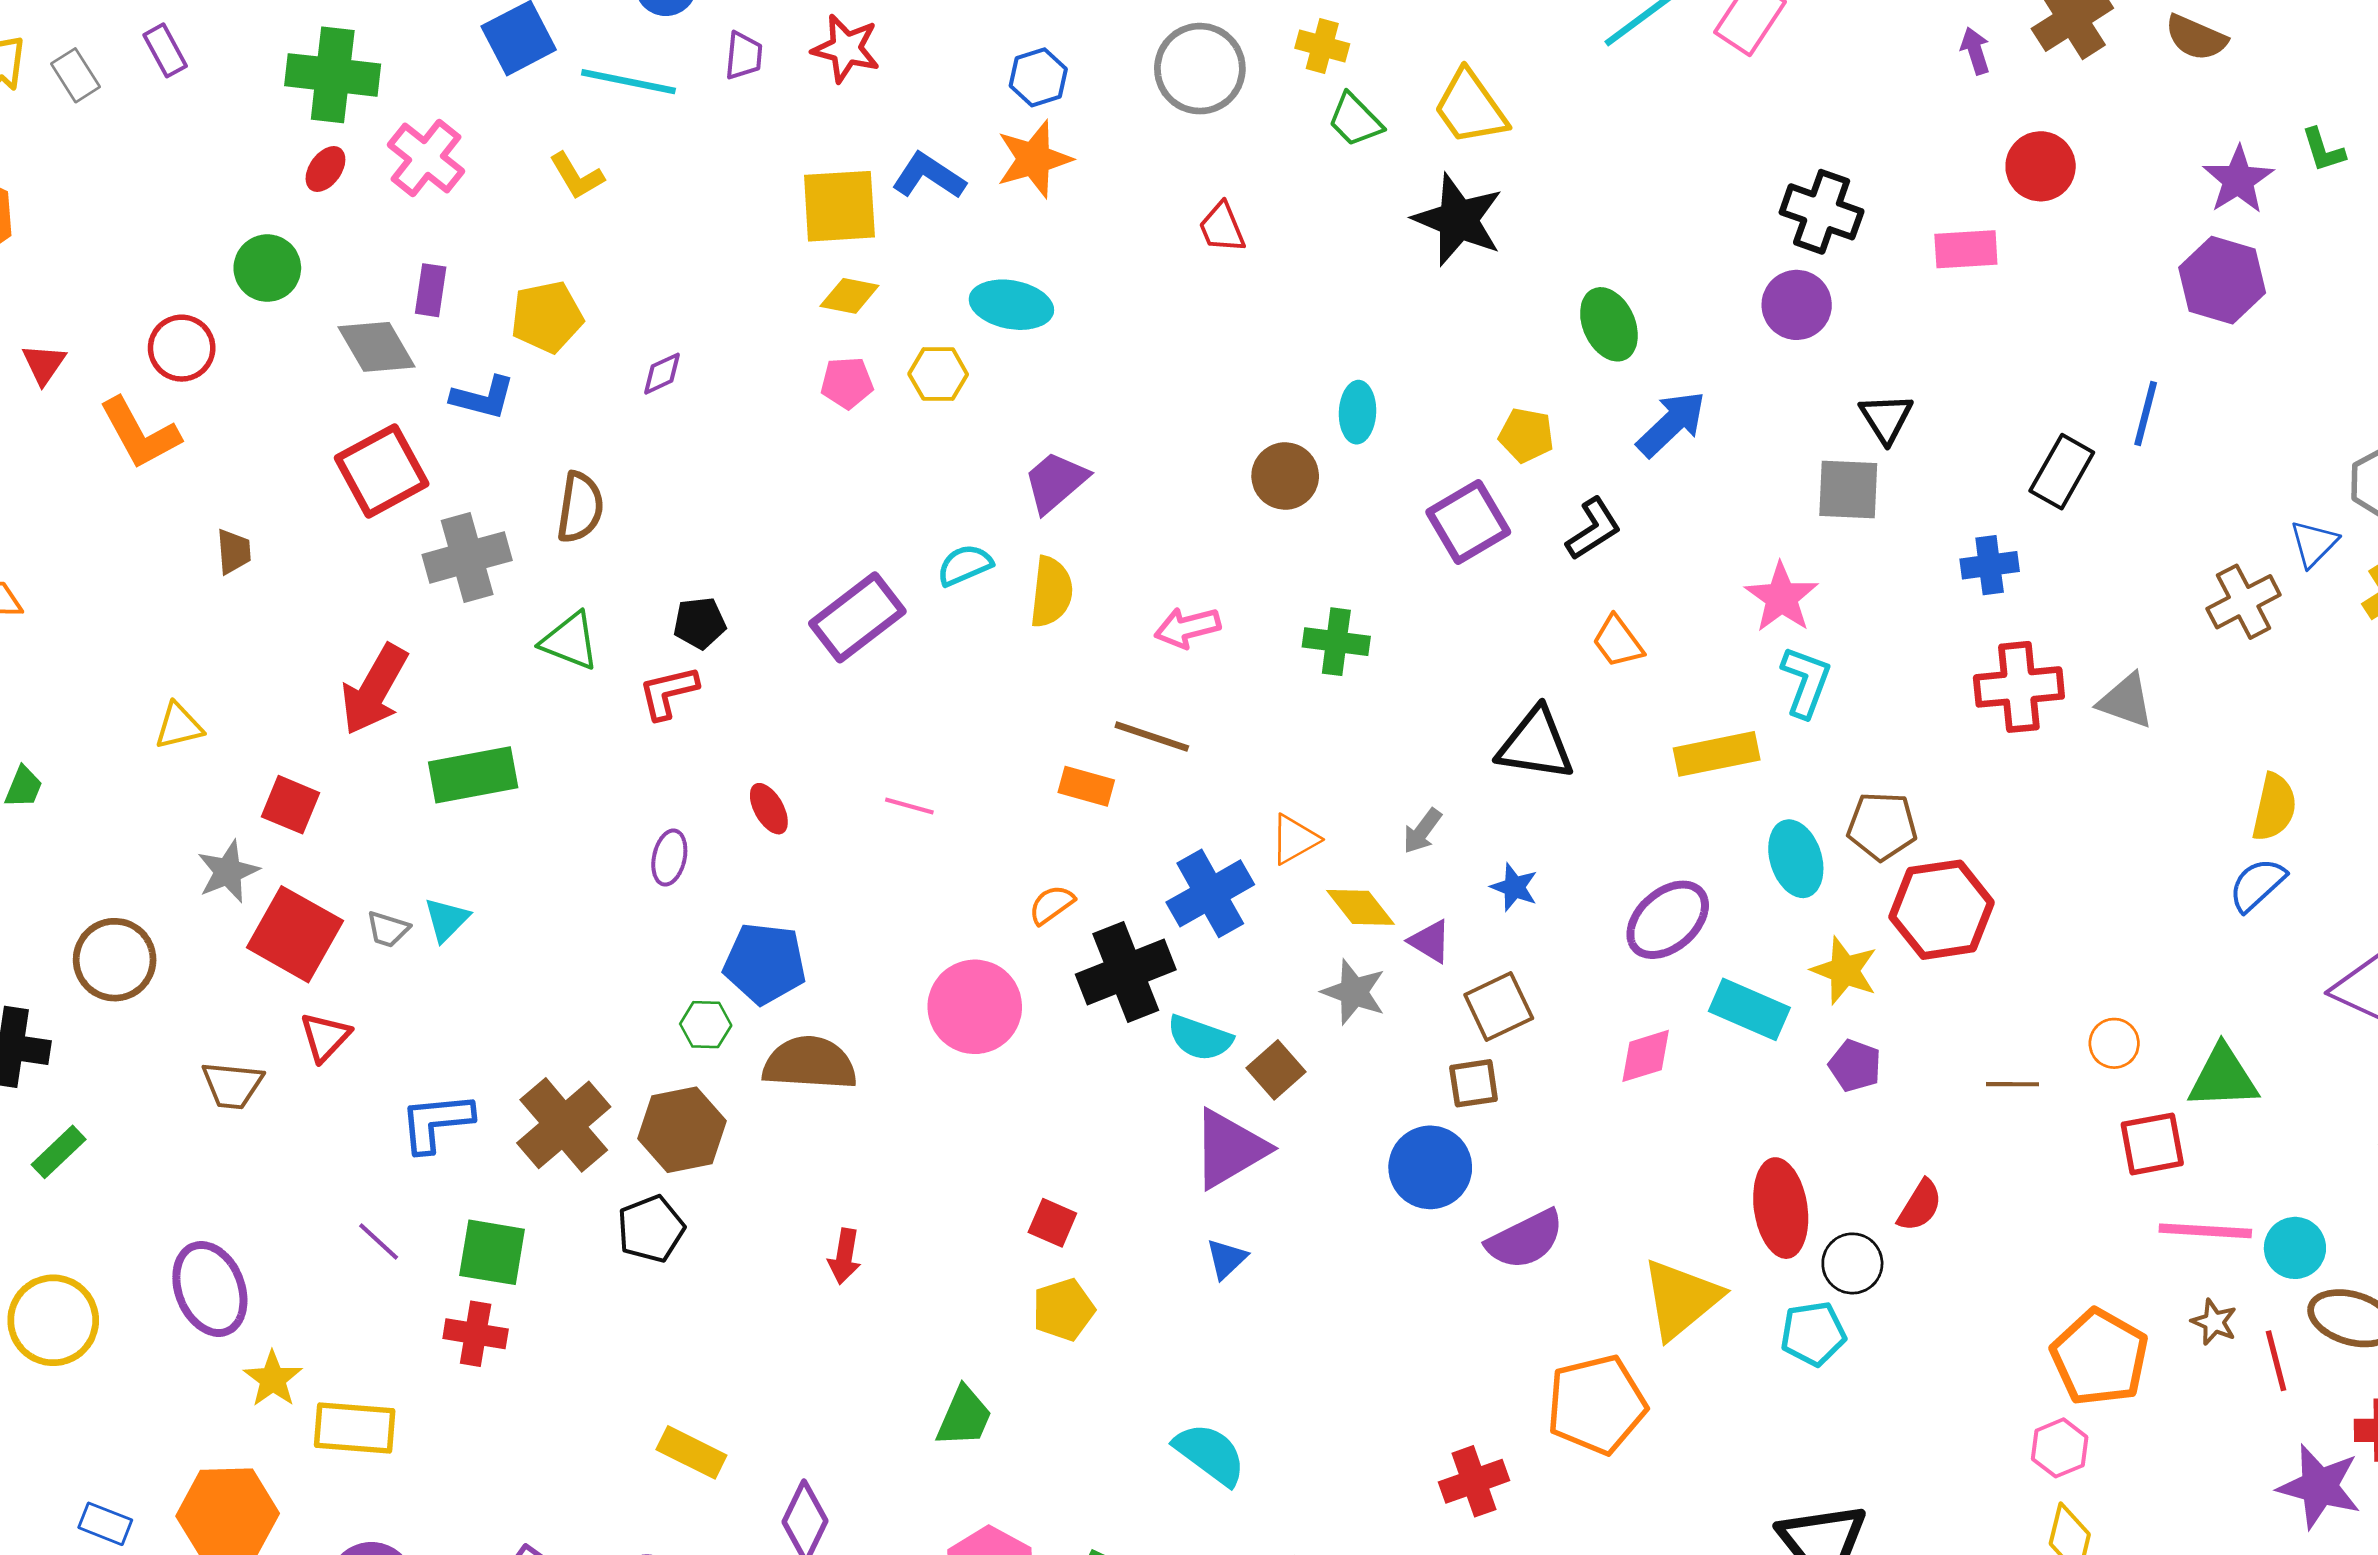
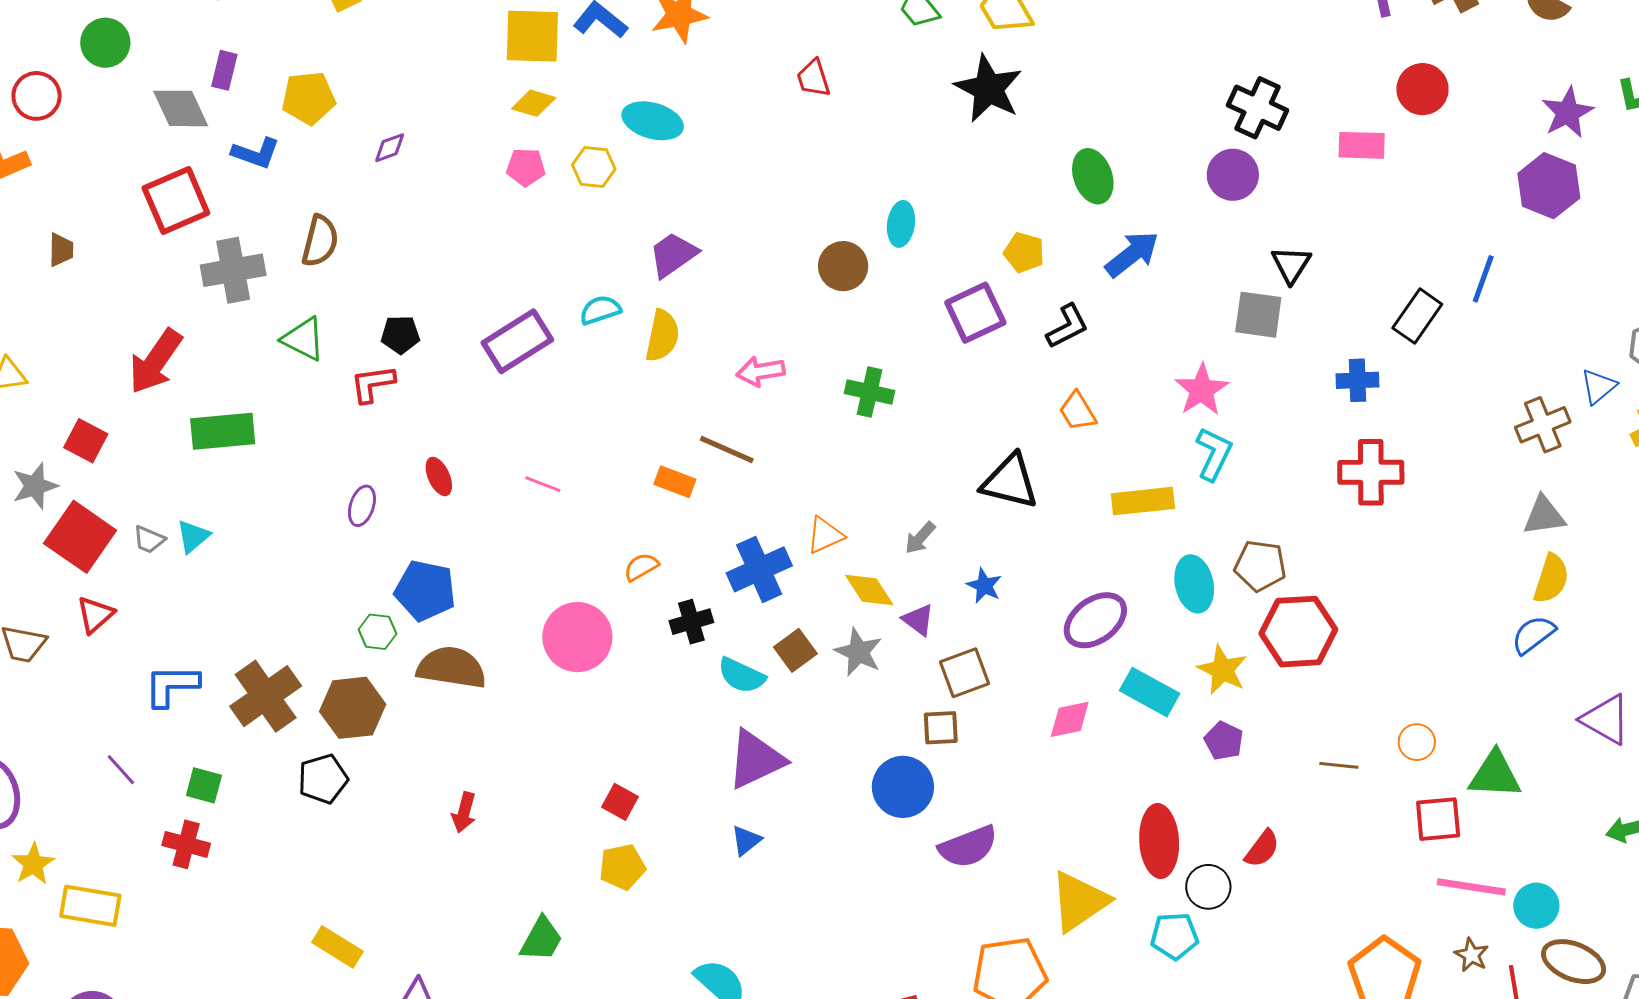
gray triangle: (2126, 701) -> (1544, 516), moved, turned -33
black cross: (1126, 972) -> (691, 622), size x0.6
brown square: (1276, 1070) -> (795, 650), moved
green square: (492, 1252) -> (204, 785), size x0.7

